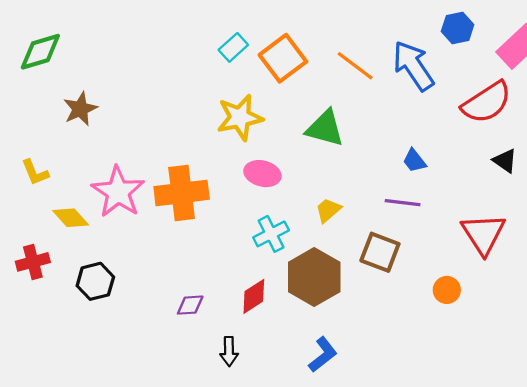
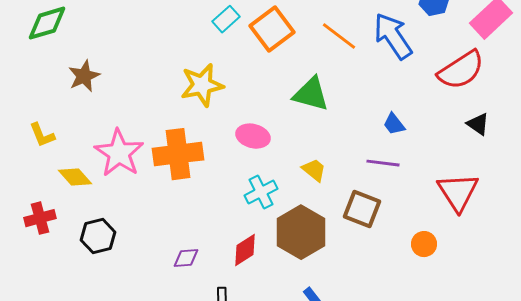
yellow star: (240, 118) -> (202, 85), moved
yellow trapezoid: (328, 210) -> (314, 170), turned 80

